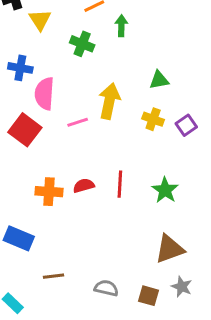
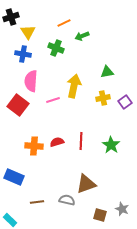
green arrow: (121, 26) -> (82, 36), turned -112
blue cross: (20, 68) -> (23, 54), moved
yellow cross: (153, 119) -> (103, 98), turned -32
brown triangle: (170, 249) -> (86, 184), moved
gray semicircle: (106, 288) -> (67, 200), moved

